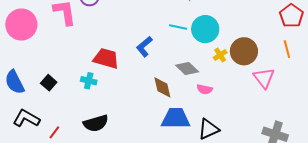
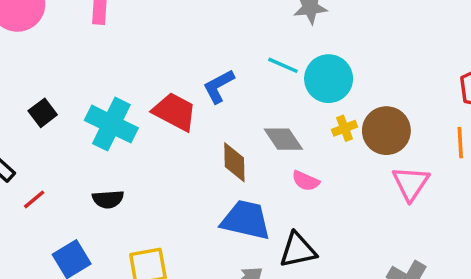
red trapezoid: (106, 58) -> (175, 112), moved
cyan cross: (89, 81) -> (111, 124), size x1.8
black semicircle: (96, 123) -> (108, 199), size x0.7

